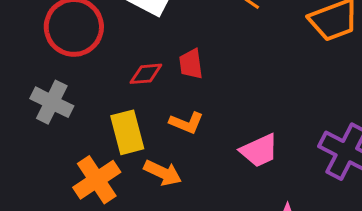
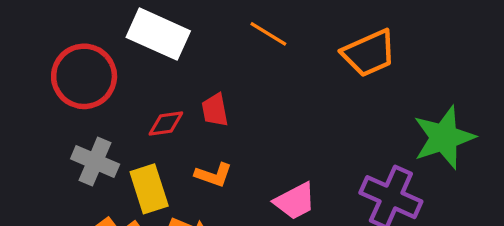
gray cross: (52, 102) -> (95, 162), moved

